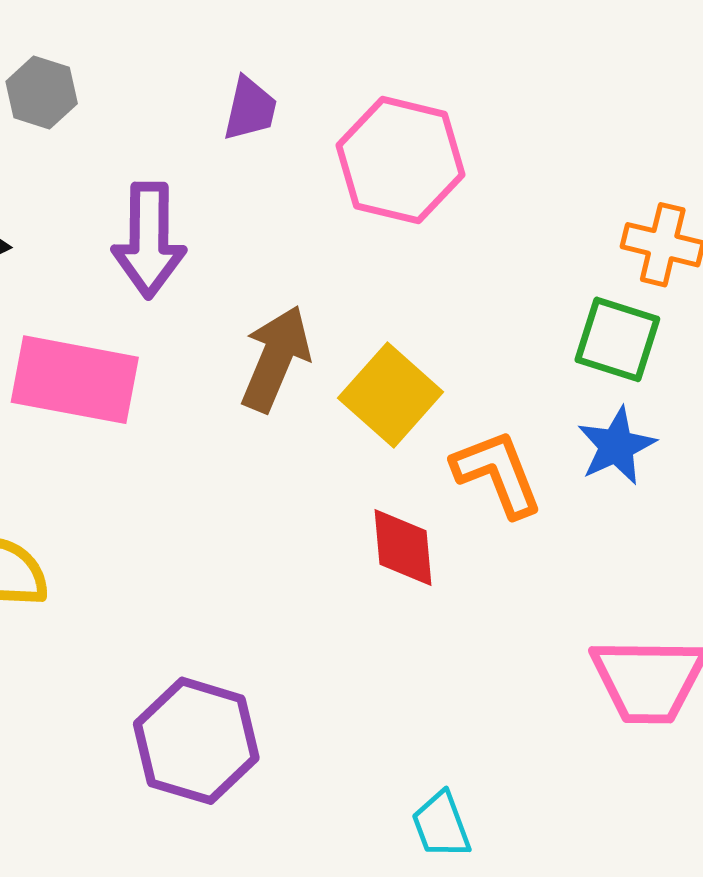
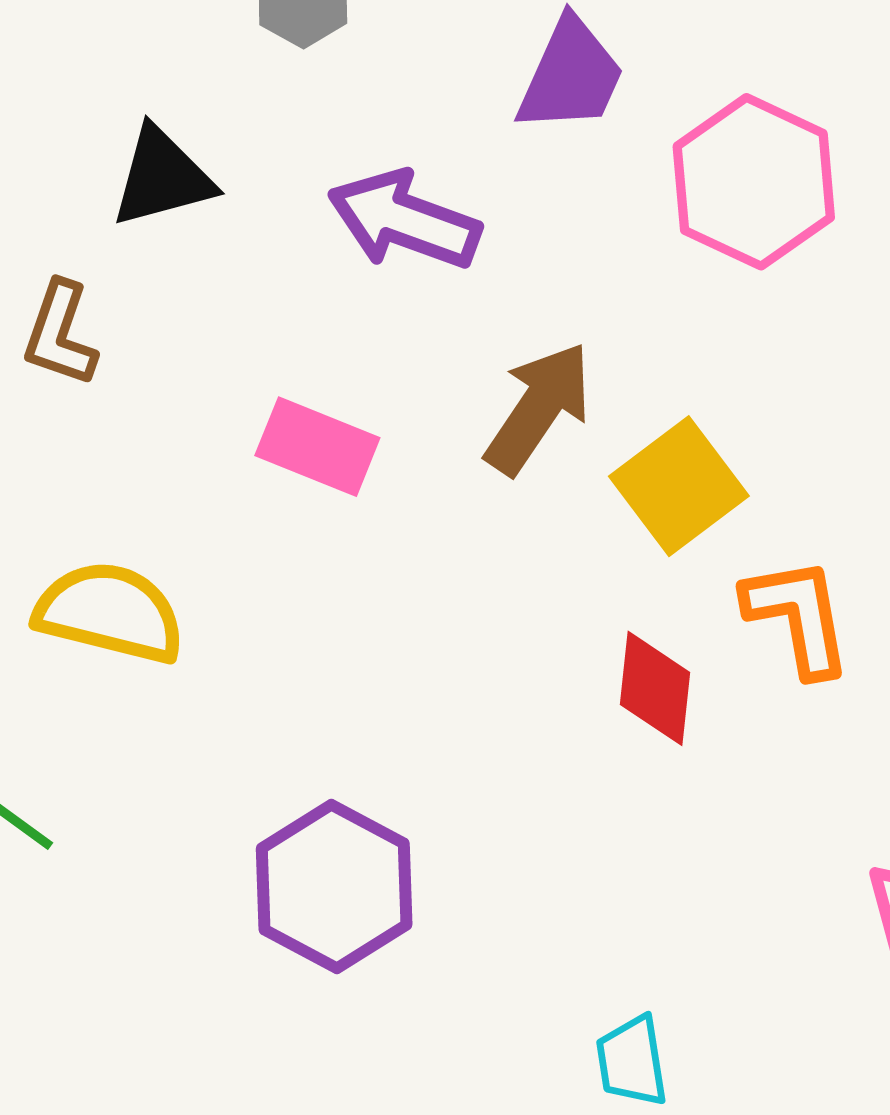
purple trapezoid: (250, 109) -> (571, 75), size x1.4
purple arrow: (149, 240) -> (404, 220), turned 98
pink rectangle: (75, 380) -> (317, 447), moved, size x0.7

